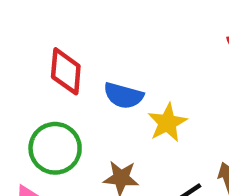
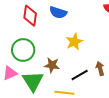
blue semicircle: (123, 96) -> (58, 12), moved

